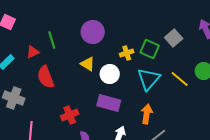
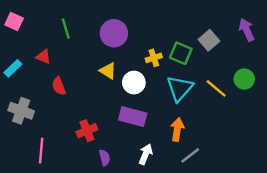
green line: (52, 40) -> (66, 29), moved
red triangle: (33, 52) -> (43, 57), turned 48
red semicircle: (46, 77) -> (59, 86), size x0.7

